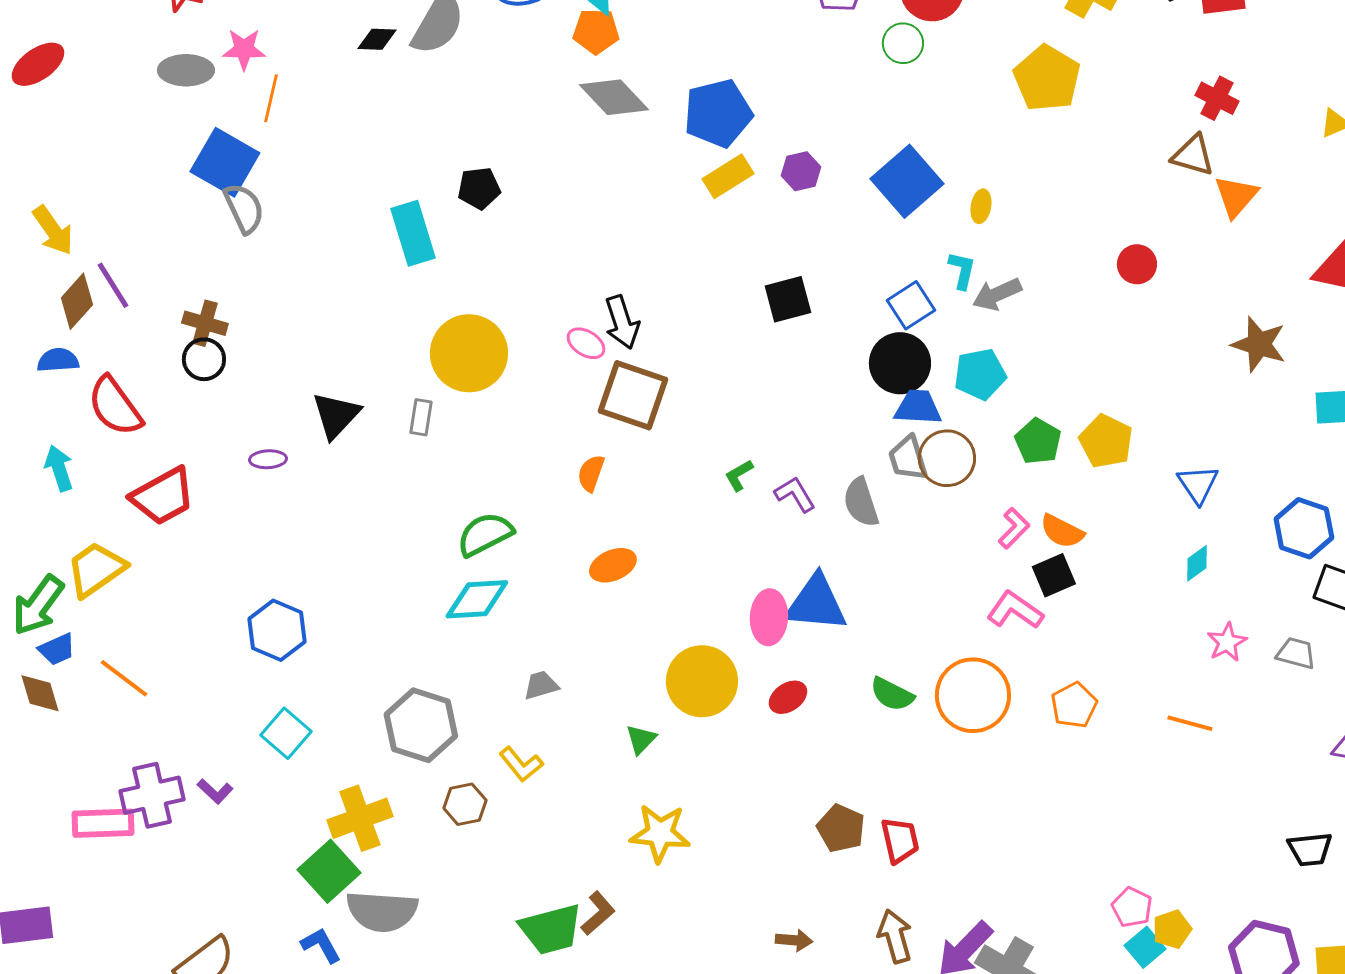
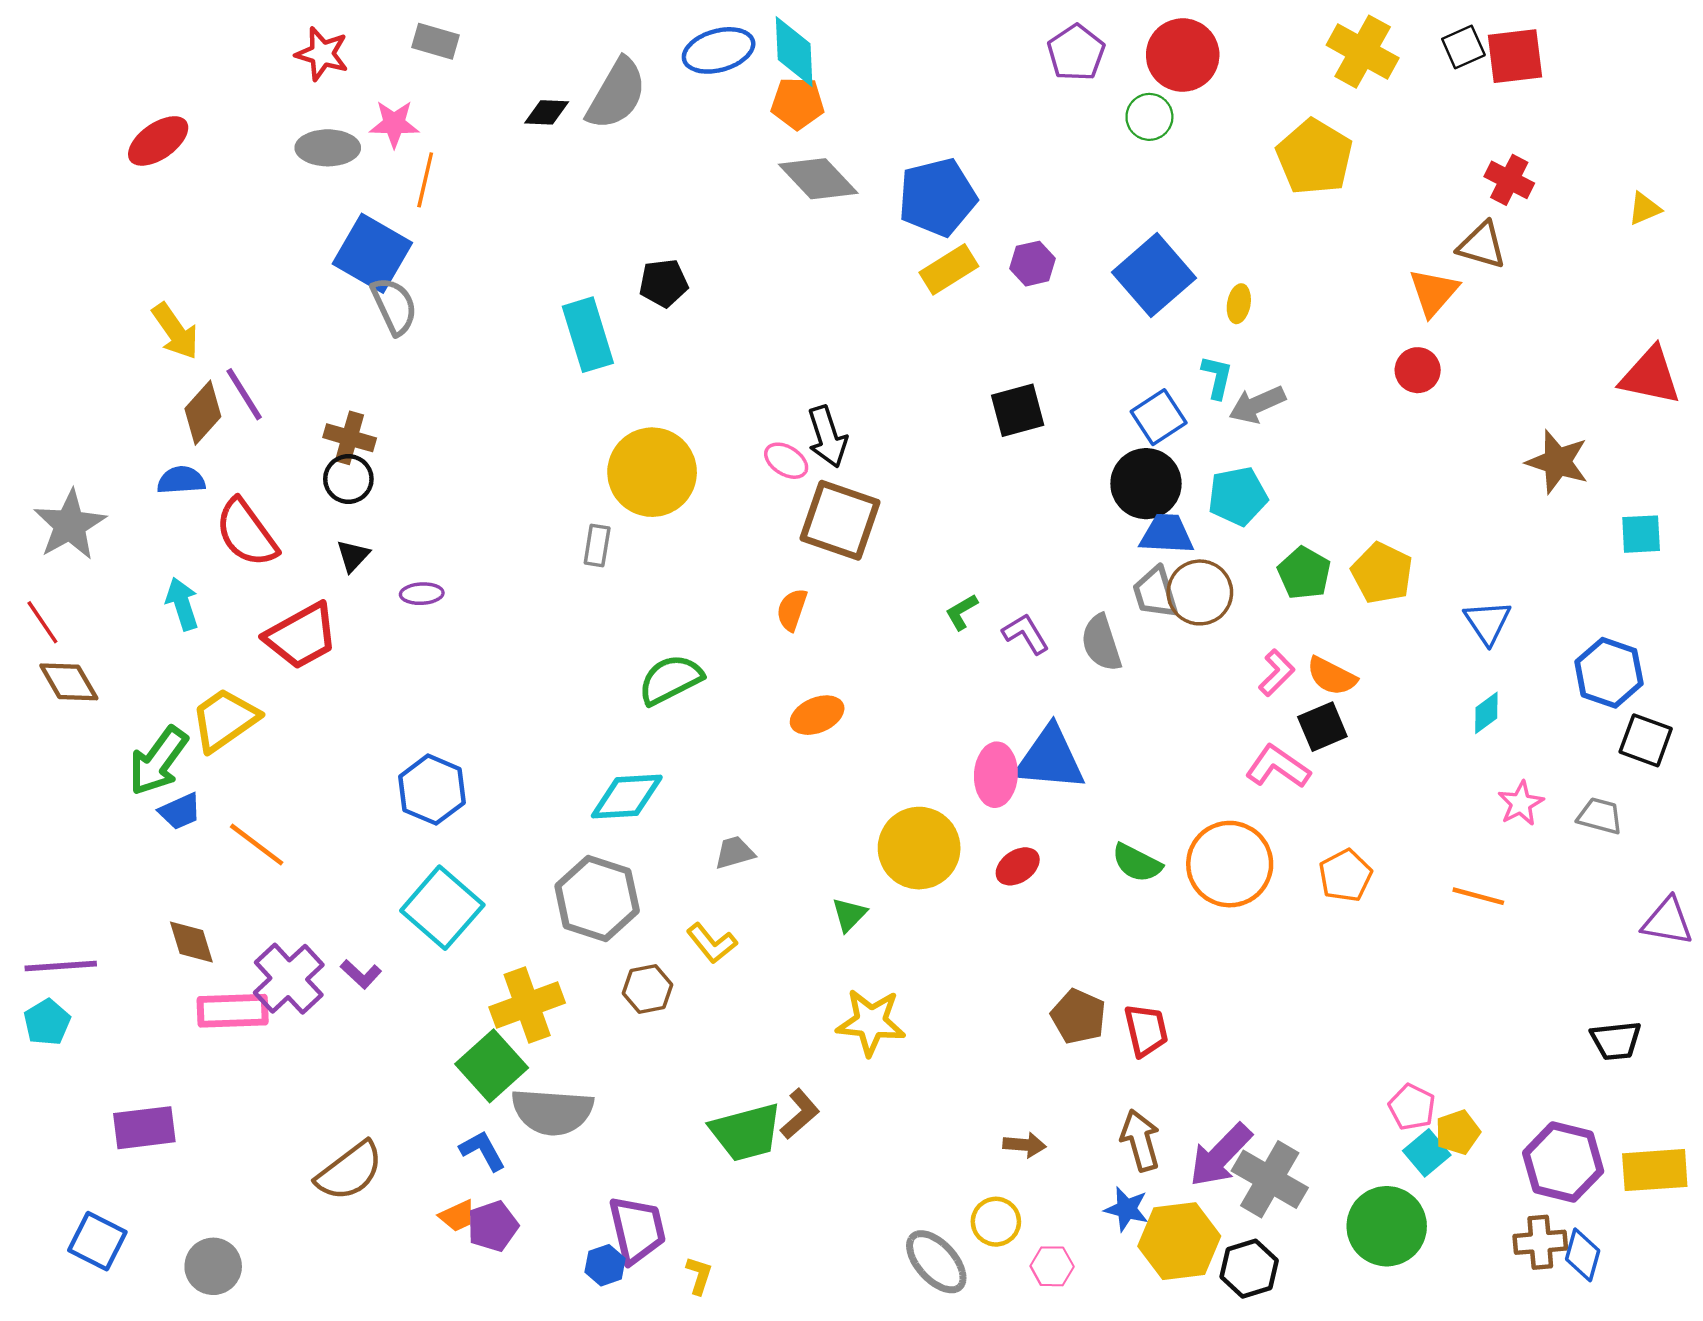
orange triangle: (1236, 196) -> (1434, 292), moved
black triangle: (336, 415) -> (353, 556), moved, size x0.6
cyan diamond: (477, 599) -> (627, 796), moved
brown diamond: (40, 693) -> (191, 942), moved
cyan square: (286, 733) -> (442, 908), size x1.4
purple cross: (152, 795) -> (289, 979), turned -30

